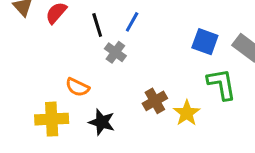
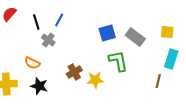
blue square: (205, 42) -> (107, 33), turned -36
orange semicircle: (77, 87) -> (32, 63), moved
yellow star: (187, 113) -> (95, 80), turned 30

